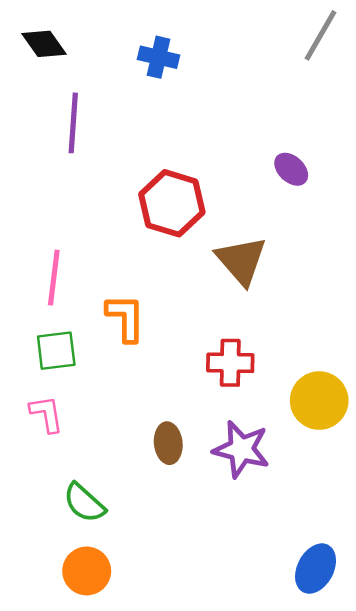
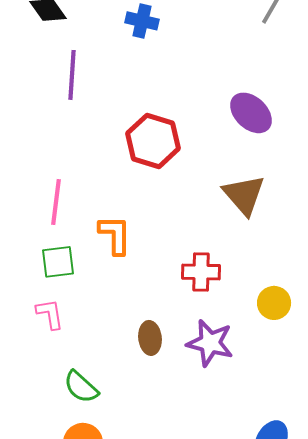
purple ellipse: (291, 169) -> (251, 113), size x1.5
brown triangle: (241, 261) -> (244, 195), moved
yellow circle: (319, 401) -> (274, 303), size x0.7

